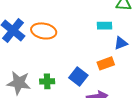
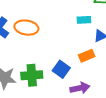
green cross: (47, 81) -> (32, 75), size x1.5

